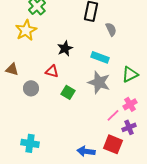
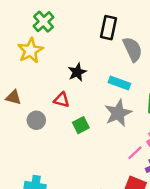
gray semicircle: (111, 29) -> (133, 49), size x1.5
gray star: (99, 82) -> (118, 113), turned 30
green square: (68, 92) -> (81, 125), turned 32

